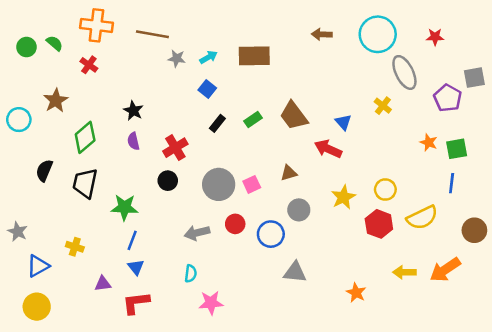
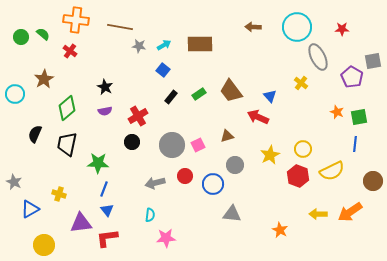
purple semicircle: (133, 141) -> (105, 111), turned -88
purple triangle: (103, 284) -> (81, 223), size x1.6
yellow circle: (37, 307) -> (44, 245), moved

